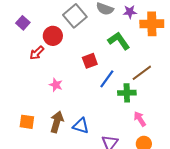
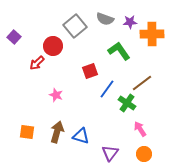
purple square: (23, 23) -> (14, 37), moved
green cross: (127, 93) -> (127, 103), turned 36

